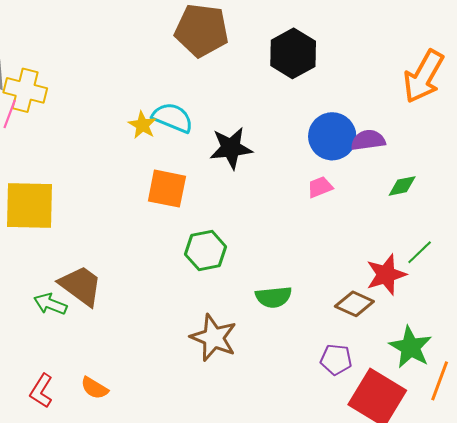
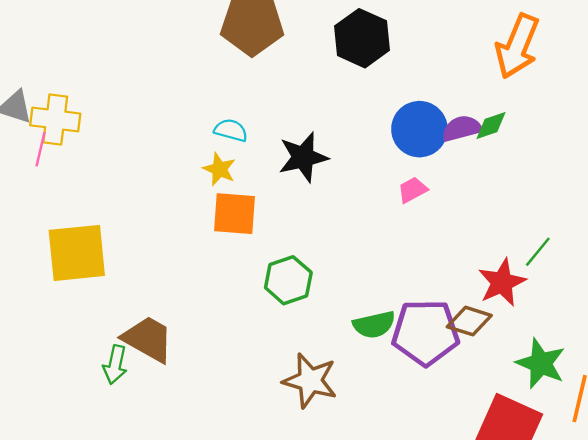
cyan semicircle: (173, 118) -> (231, 130), size x0.7
yellow star: (142, 125) -> (219, 169), moved
green diamond: (402, 186) -> (491, 126), moved
green arrow: (50, 304) -> (115, 365), turned -92
purple pentagon: (336, 359) -> (426, 333), moved, size x1.8

